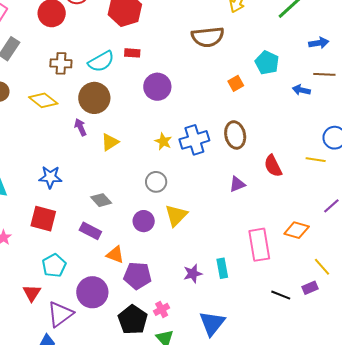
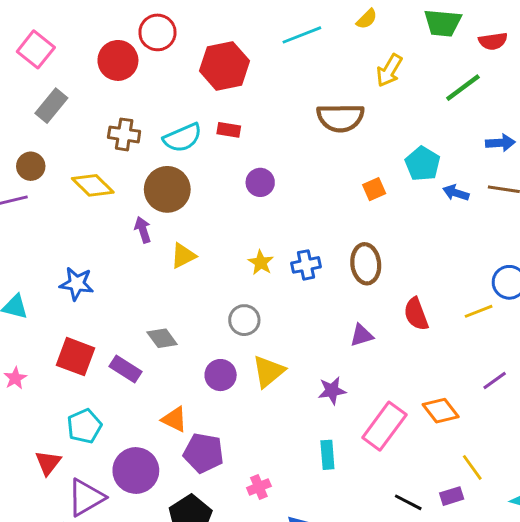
purple circle: (157, 87) -> (260, 182), size x0.7
blue arrow: (301, 90) -> (456, 193), moved
blue cross: (194, 140) -> (306, 265), size x0.7
yellow line: (316, 160) -> (479, 311), turned -36
blue star: (50, 177) -> (77, 284), moved
orange diamond: (297, 230) -> (441, 411), turned 30
purple rectangle: (90, 231) -> (126, 369), moved
pink rectangle: (259, 245) -> (384, 426), turned 40
purple star: (193, 274) -> (332, 391), moved
pink cross: (162, 309) -> (259, 487), moved

